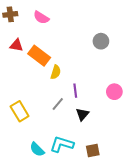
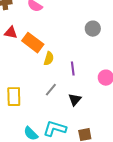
purple line: (75, 91) -> (73, 69), moved
yellow rectangle: (20, 111) -> (14, 97), turned 30

